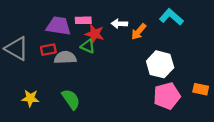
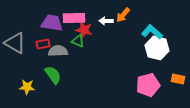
cyan L-shape: (171, 17) -> (152, 32), moved
pink rectangle: (83, 20) -> (74, 18), size x1.5
orange arrow: (139, 32) -> (123, 15), moved
white hexagon: (160, 64) -> (157, 48), moved
green semicircle: (71, 99) -> (53, 75), moved

